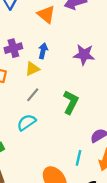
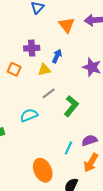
gray line: (33, 95) -> (49, 93), moved
cyan line: (79, 158) -> (68, 148), moved

